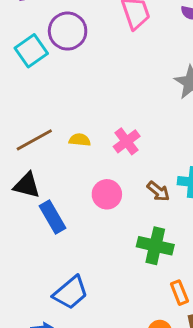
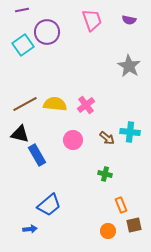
yellow semicircle: (80, 140) -> (55, 104), size x1.6
green cross: (155, 246) -> (105, 174), size x0.6

